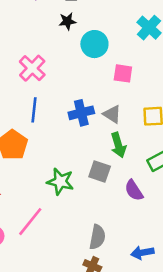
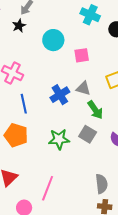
black star: (67, 21) -> (19, 26), moved
gray square: (100, 172) -> (88, 134), turned 30
green star: (60, 182) -> (59, 139), moved

